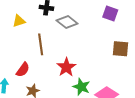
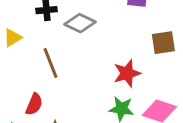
red star: (66, 67) -> (127, 73), moved, turned 30

